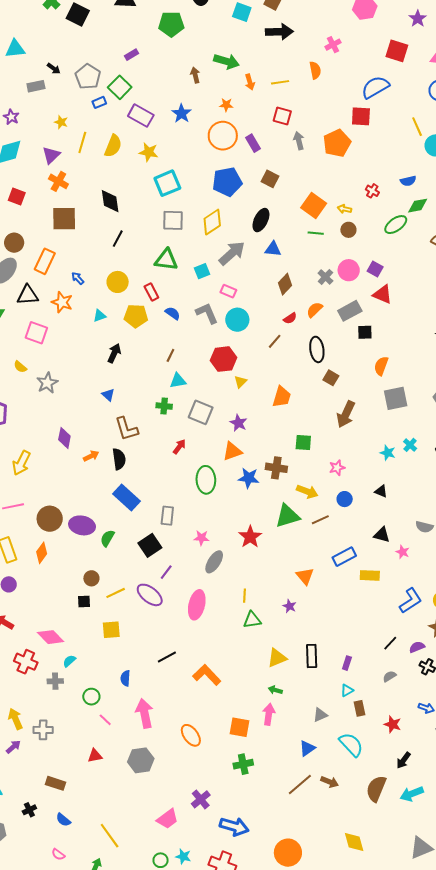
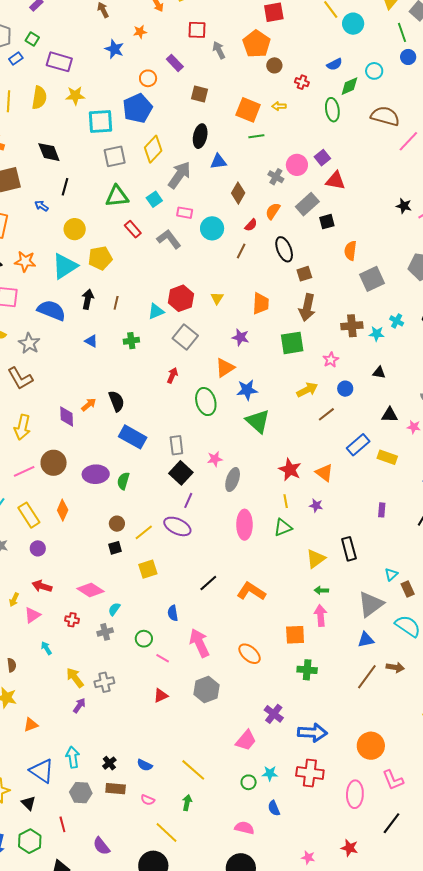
green square: (120, 87) -> (32, 39), size x0.6
blue star: (182, 113) -> (114, 49), moved
orange circle: (223, 136) -> (148, 78), moved, size x0.6
blue pentagon: (227, 182) -> (138, 108), moved
cyan square: (167, 183) -> (101, 122), turned 32
green ellipse: (396, 225) -> (332, 110), turned -50
brown circle: (348, 230) -> (274, 65), moved
purple square: (375, 269) -> (322, 158), turned 35
blue arrow: (78, 278) -> (42, 206), moved
red rectangle: (151, 292) -> (133, 229), moved
blue semicircle: (173, 313) -> (51, 310), moved, size x1.8
cyan triangle: (99, 316) -> (65, 266), size x2.0
cyan circle: (237, 320) -> (212, 228), moved
brown line: (170, 355) -> (116, 303), moved
red hexagon: (224, 359) -> (181, 298), moved
brown square: (331, 378) -> (304, 274), turned -35
green cross: (164, 406) -> (131, 341), moved
gray square: (201, 412) -> (185, 337), turned 30
brown arrow: (346, 414) -> (307, 308), moved
purple star: (238, 423) -> (240, 337), moved
brown L-shape: (126, 429) -> (20, 378), moved
purple diamond: (64, 438) -> (67, 416), moved
green square: (303, 442) -> (292, 343), size x1.4
brown cross: (276, 468) -> (352, 326), moved
yellow arrow: (307, 492) -> (307, 390), turned -35
green triangle: (288, 516) -> (258, 421), moved, turned -48
brown circle: (50, 519) -> (54, 463), moved
red star: (250, 537) -> (290, 470), moved
black square: (150, 545) -> (181, 473), moved
yellow rectangle: (370, 575) -> (387, 457), turned 30
yellow line: (245, 596) -> (286, 501), moved
pink ellipse: (197, 605) -> (244, 525), moved
red cross: (26, 662) -> (72, 620), size x0.6
purple rectangle: (347, 663) -> (382, 510), moved
gray triangle: (320, 715) -> (371, 604), size x1.8
blue triangle: (307, 748) -> (366, 640), turned 36
green cross: (243, 764) -> (307, 670), turned 30
brown rectangle: (56, 783) -> (116, 789), moved

